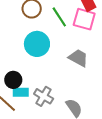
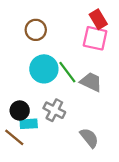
green line: (59, 17) -> (67, 72), moved
gray cross: (44, 96) -> (54, 110), moved

